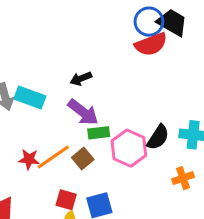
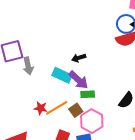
cyan rectangle: (30, 97) -> (62, 75), moved
pink hexagon: (129, 148) -> (92, 121), moved

